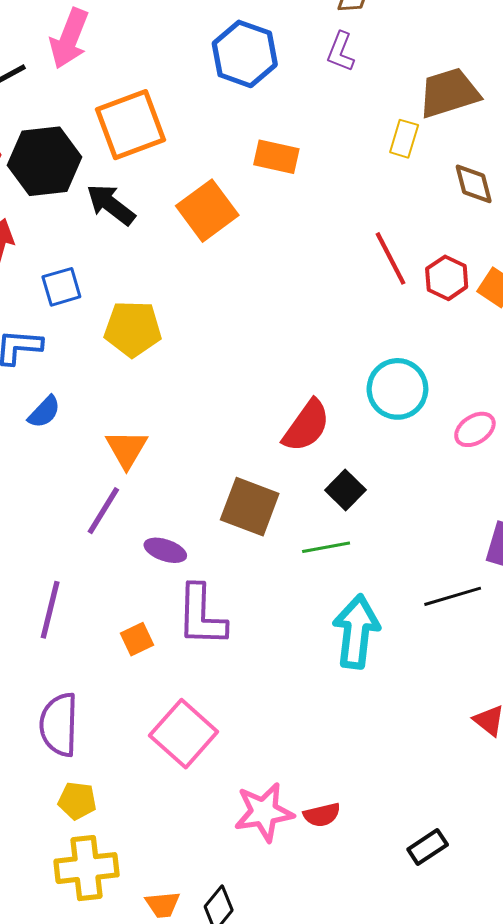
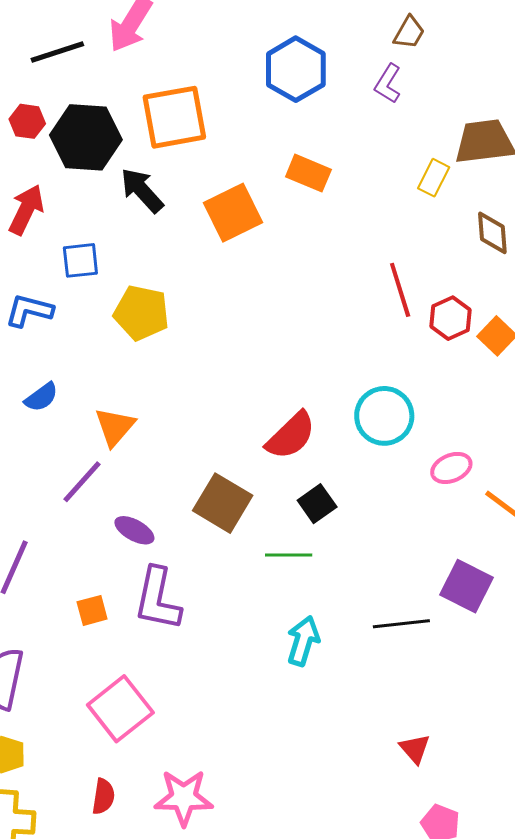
blue semicircle: (44, 412) -> (41, 397), moved
cyan arrow: (356, 632) -> (303, 641), size x0.7
red semicircle: (322, 815) -> (103, 796), moved, turned -78

